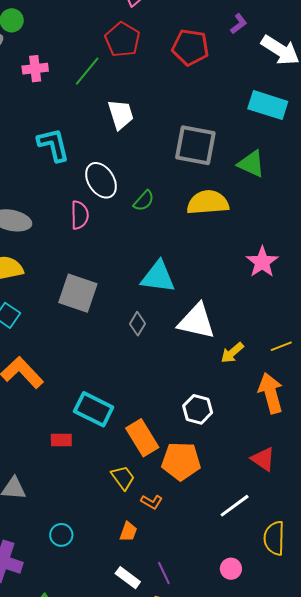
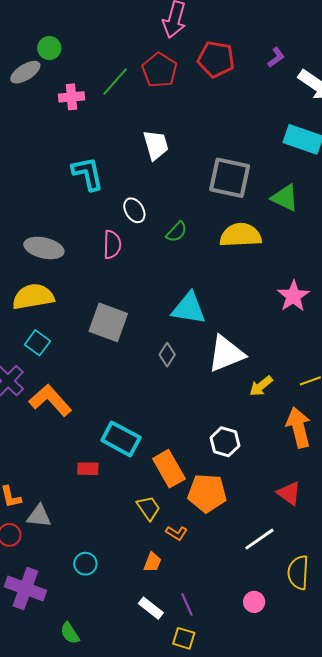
red pentagon: (190, 47) -> (216, 59), moved
green line: (87, 71) -> (115, 81), moved
white ellipse: (101, 180) -> (134, 210), size x0.7
white triangle: (197, 321) -> (226, 354), turned -36

